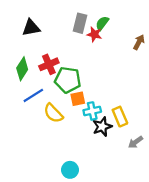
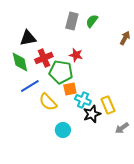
black triangle: (31, 28) -> (28, 38), moved
red star: (94, 34) -> (76, 55), moved
green diamond: (22, 69) -> (20, 62), turned -45
cyan cross: (92, 111) -> (83, 100), turned 35
cyan circle: (70, 170) -> (63, 130), moved

